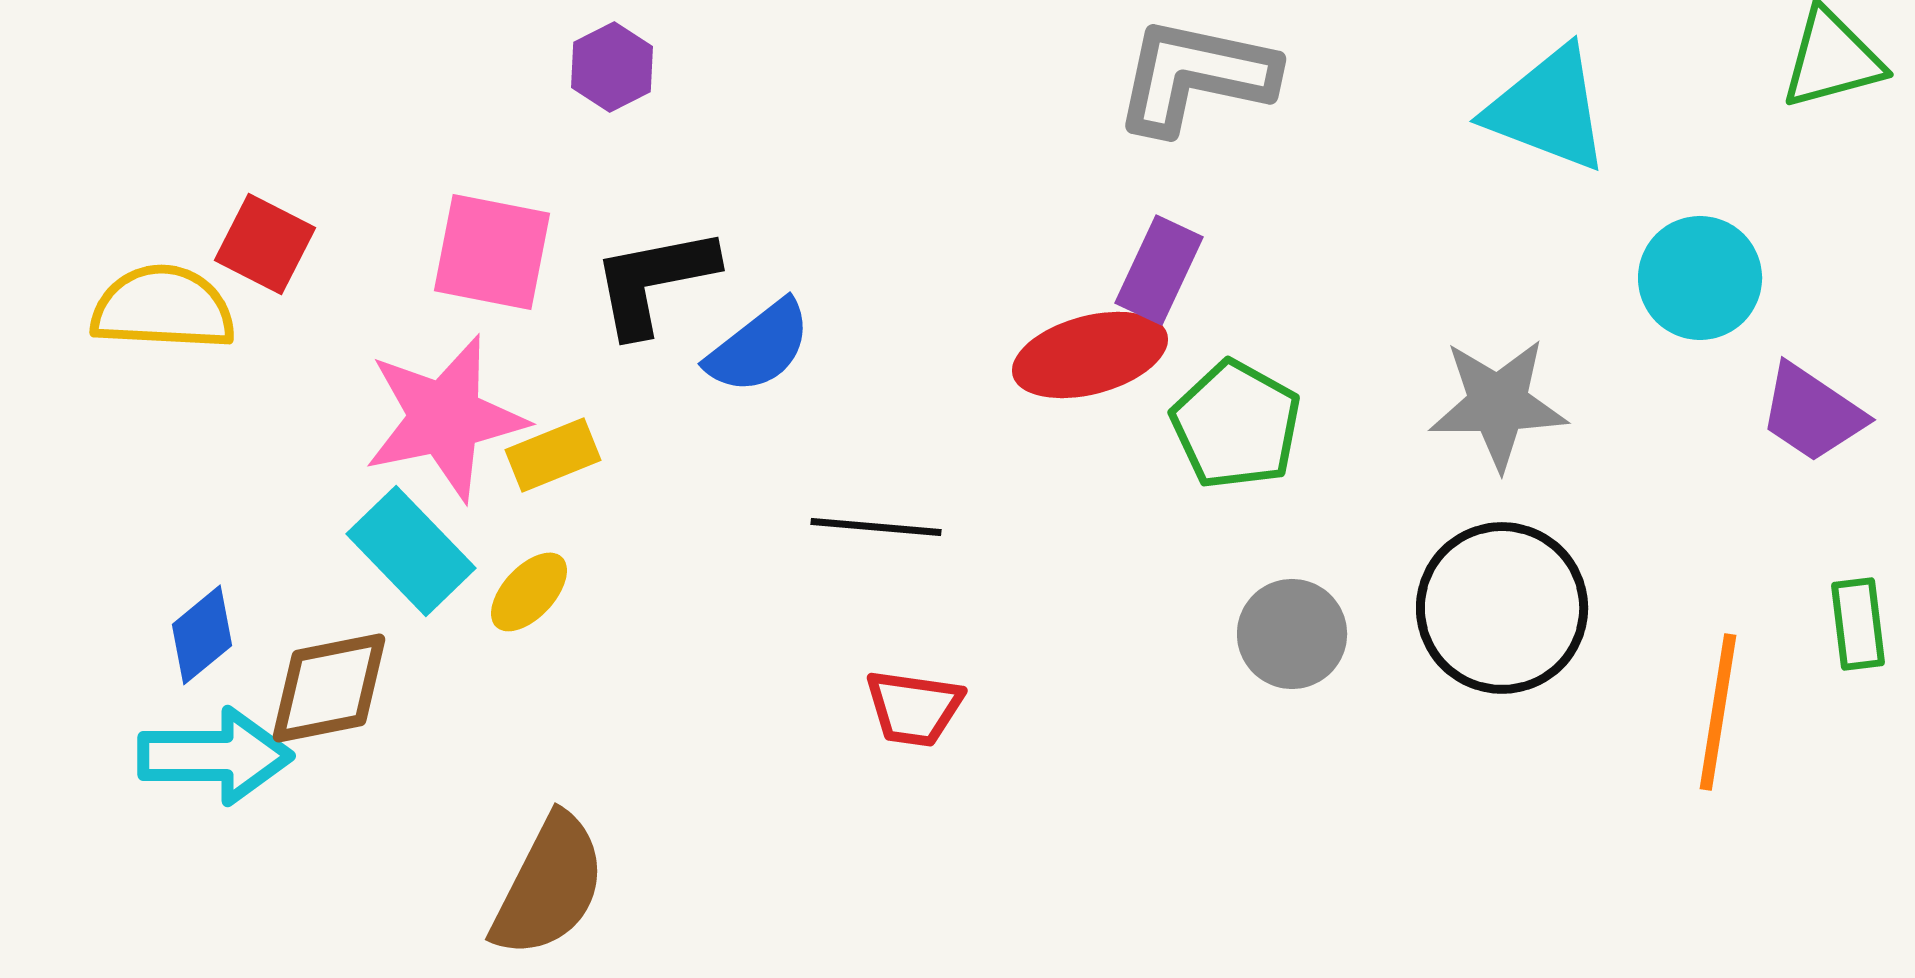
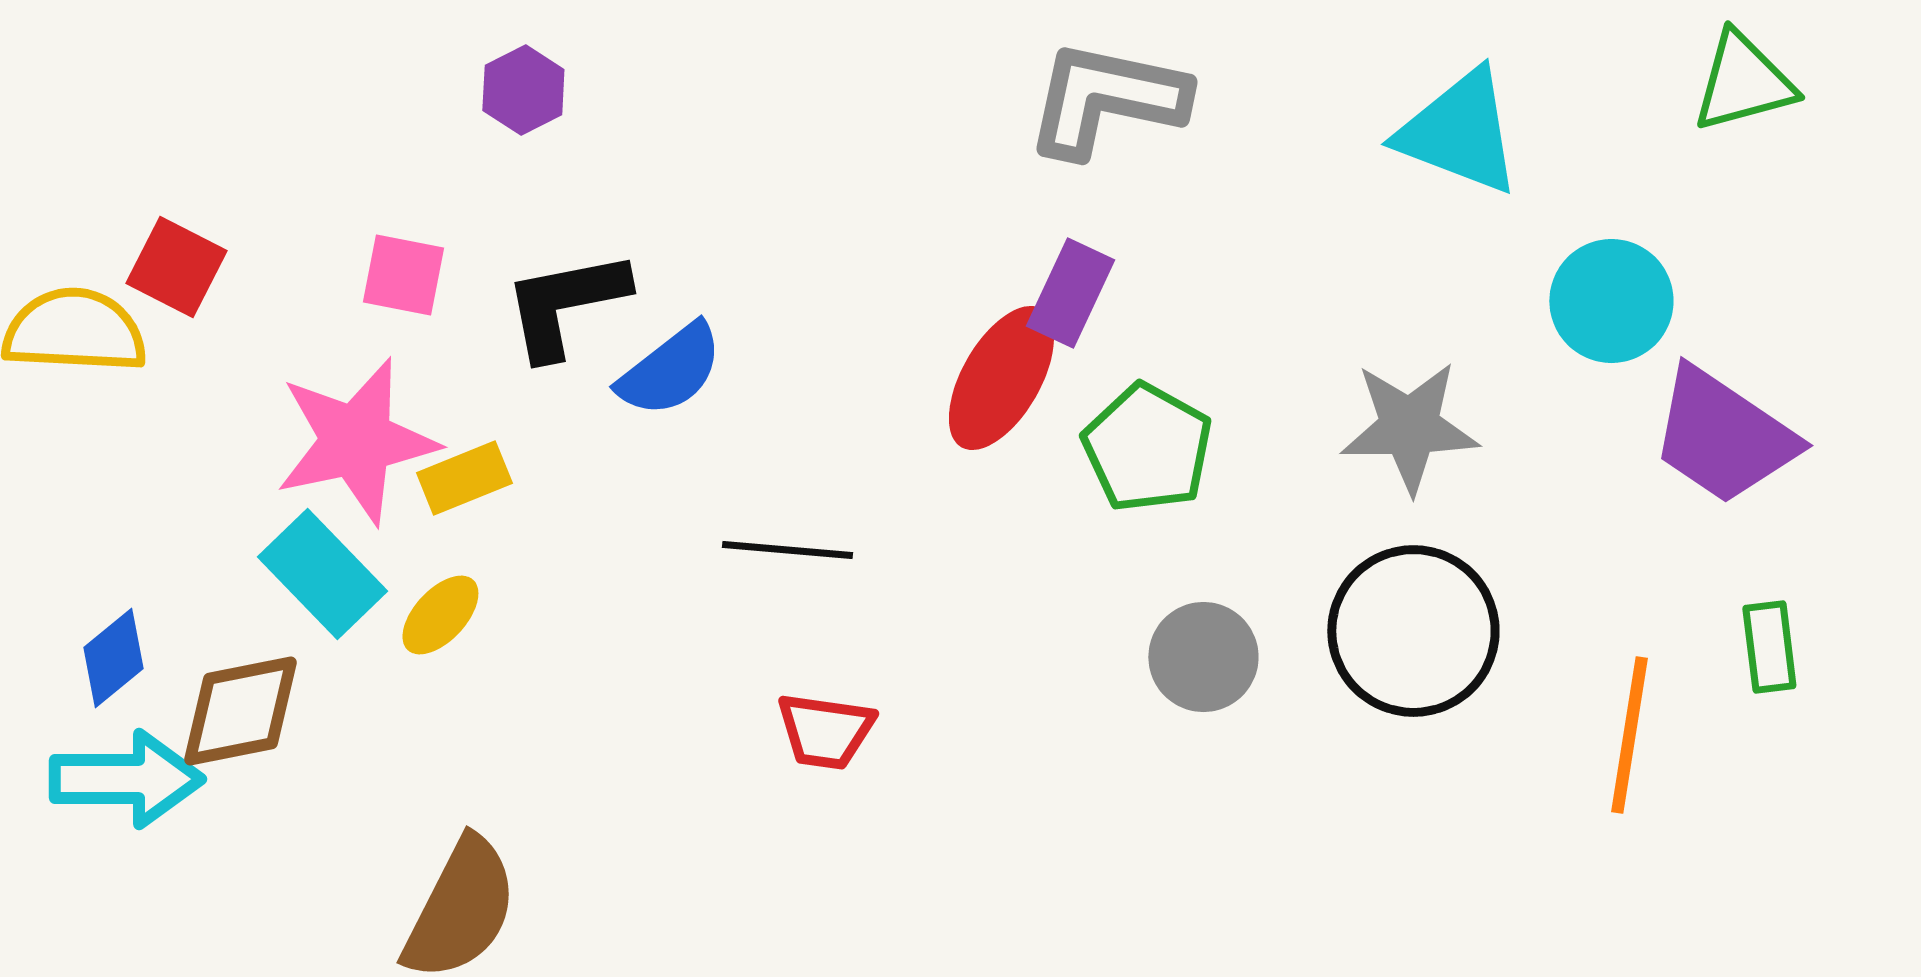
pink square: (492, 252) -> (403, 275), size x0.7
red ellipse: (1090, 355) -> (1001, 378), turned -45
purple trapezoid: (1812, 413) -> (1723, 436), size x1.4

